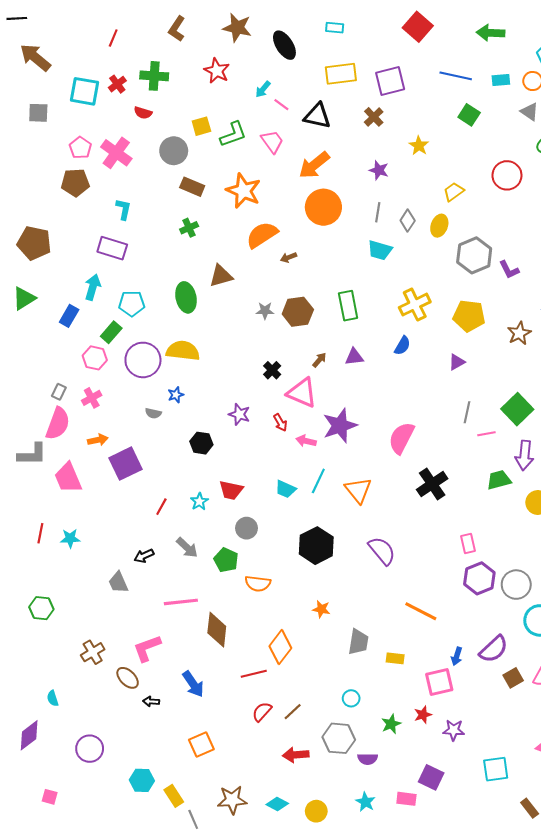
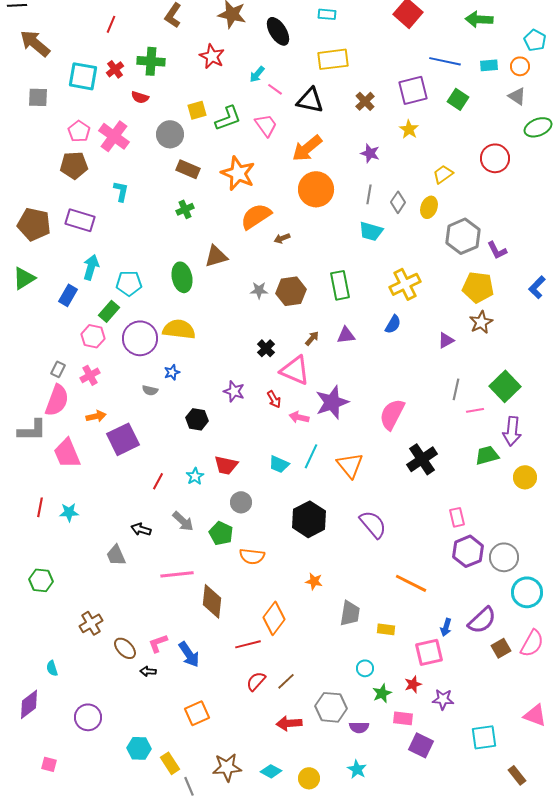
purple square: (390, 81) -> (413, 90), moved
purple rectangle: (112, 248) -> (80, 220), moved
yellow pentagon: (469, 316) -> (478, 287), moved
brown star: (519, 333) -> (481, 322), moved
black arrow: (144, 556) -> (141, 529), turned 42
pink L-shape: (147, 648) -> (158, 643), moved, size x0.7
cyan circle: (351, 698) -> (365, 668), moved
pink rectangle: (406, 799) -> (403, 718), moved

